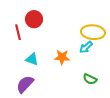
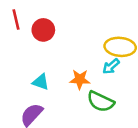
red line: (18, 32) -> (16, 20), moved
green semicircle: (90, 79) -> (101, 102), moved, size x1.5

